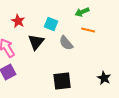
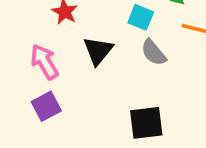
cyan square: (51, 24) -> (141, 17), moved

